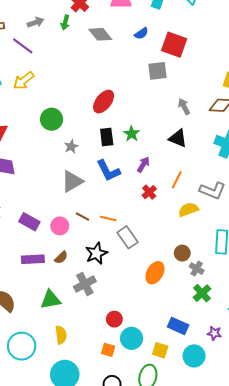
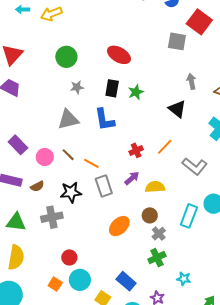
red ellipse: (104, 102) -> (119, 55), turned 65
purple arrow: (143, 165) -> (132, 178), moved
yellow semicircle: (188, 210) -> (155, 187), moved
yellow semicircle: (61, 335) -> (16, 257), size x1.4

